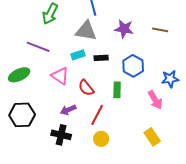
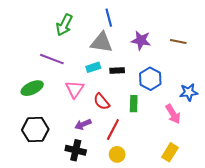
pink triangle: (60, 76) -> (75, 89), turned 30
yellow rectangle: (152, 137) -> (170, 152), turned 66

